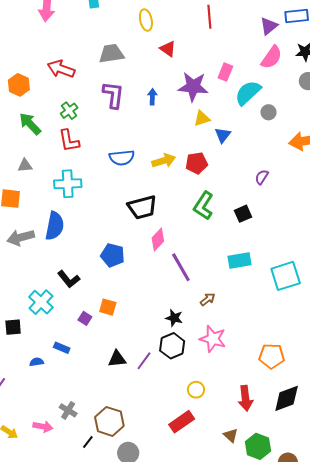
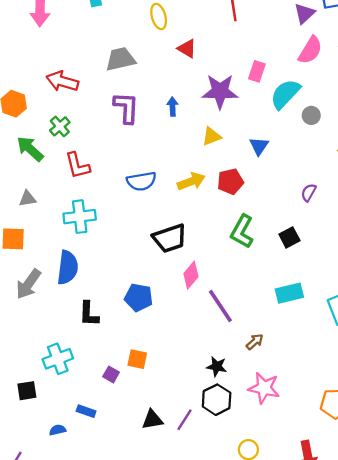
green cross: (69, 111) -> (60, 126), moved
yellow triangle: (202, 118) -> (212, 136), moved
gray arrow: (21, 237) -> (28, 284), turned -36
black L-shape: (69, 279) -> (89, 314), moved, turned 45
cyan cross: (41, 302) -> (58, 359), turned 30

